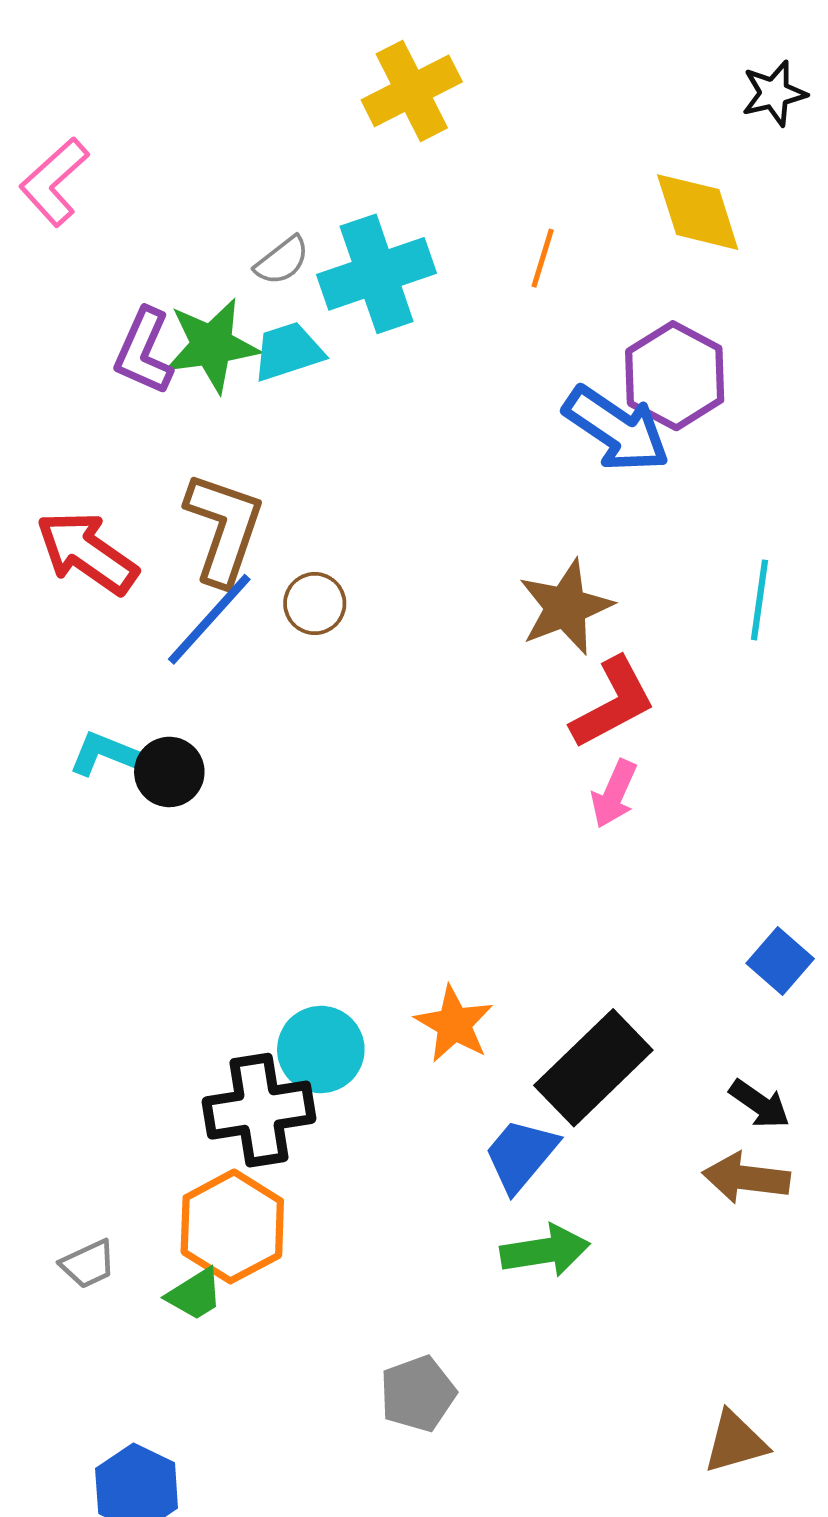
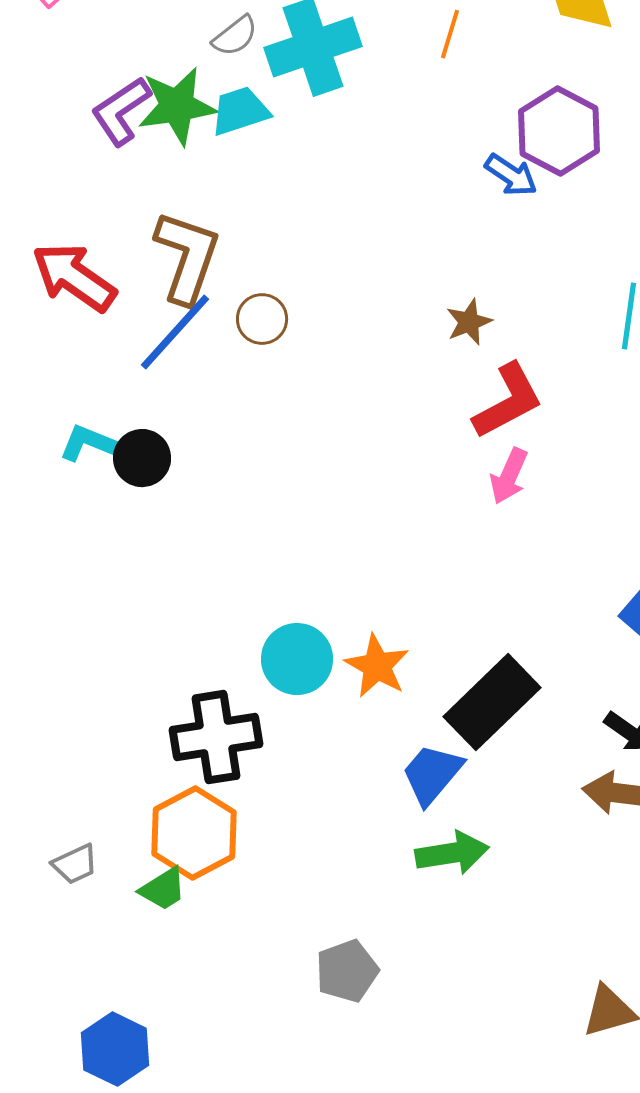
purple L-shape: (144, 351) -> (121, 111), turned 32
blue arrow: (617, 429) -> (511, 175), size x0.6
brown star: (566, 607) -> (469, 322), size x0.6
cyan circle: (321, 1050) -> (297, 659), moved

